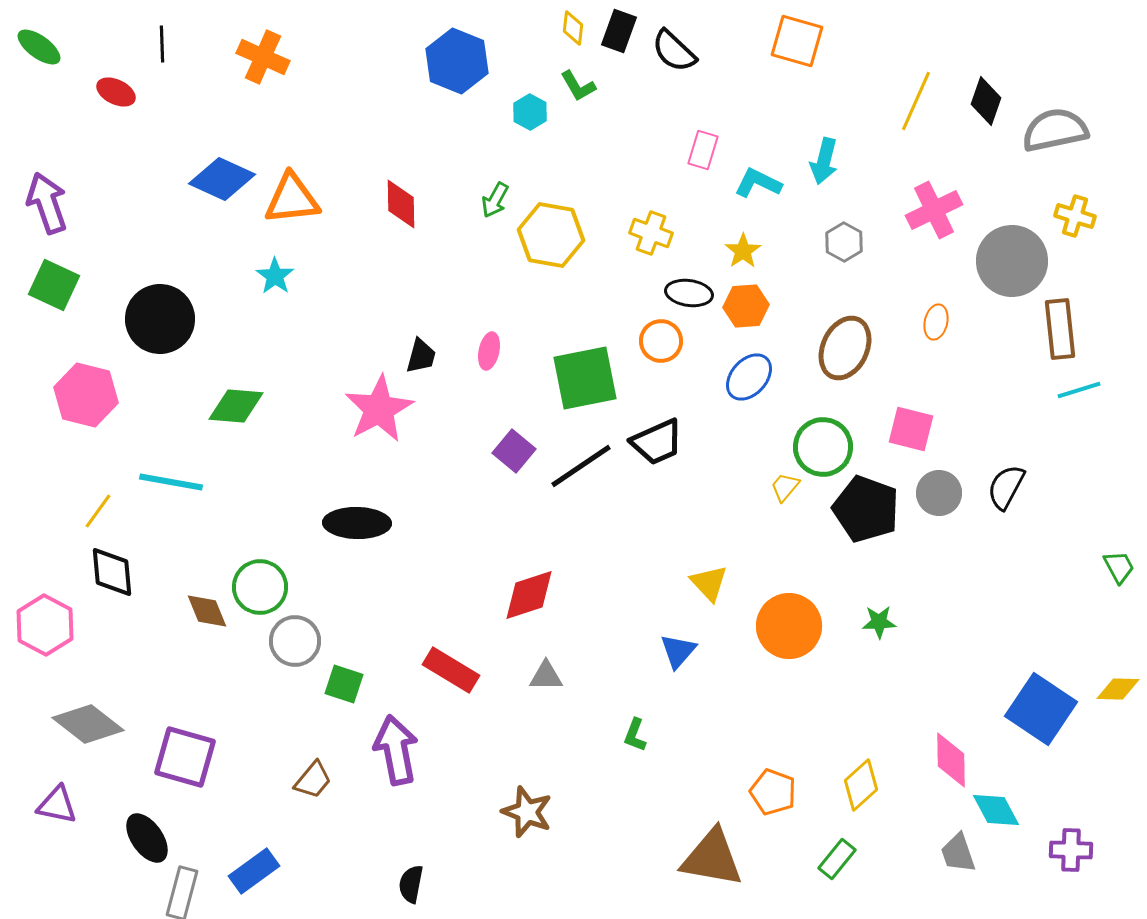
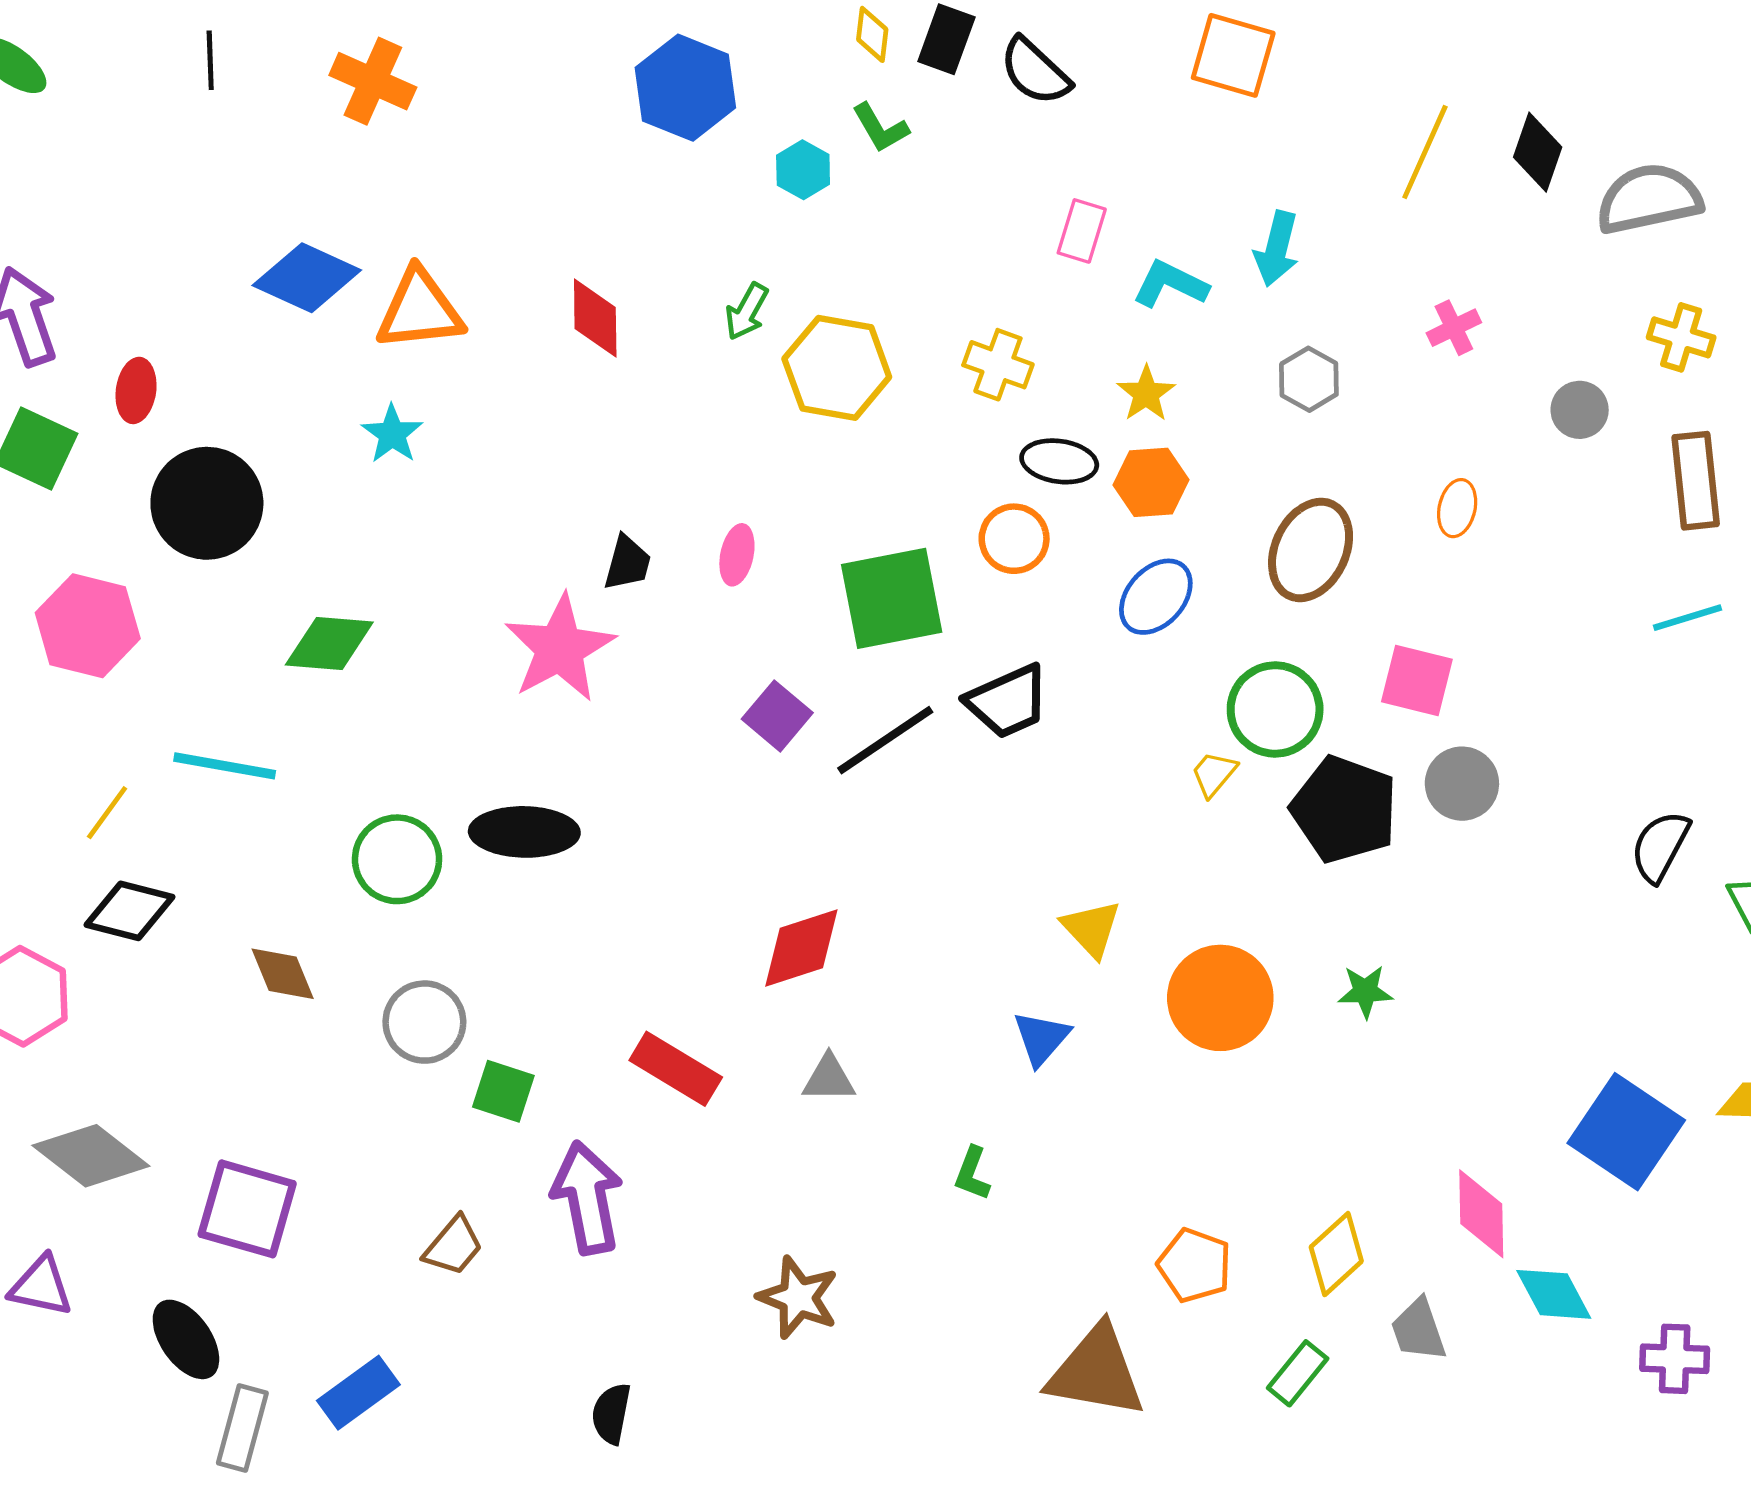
red ellipse: (116, 92) -> (136, 390), moved, turned 72
pink cross: (934, 210) -> (1454, 328), size x0.6
gray circle: (1012, 261) -> (1580, 410), size x0.5
brown rectangle: (1060, 329) -> (1696, 481), moved
black semicircle: (1006, 487) -> (1660, 846), moved
black diamond: (112, 572) -> (130, 911), turned -70
green circle: (260, 587) -> (397, 859), moved
gray trapezoid: (958, 853) -> (1418, 1330), moved

